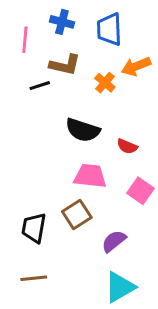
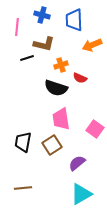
orange cross: (105, 83) -> (61, 65), moved, turned 32
red semicircle: (127, 146) -> (80, 78), moved
pink trapezoid: (90, 176) -> (61, 119), turned -105
black trapezoid: (34, 228) -> (23, 142), moved

